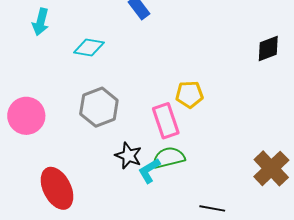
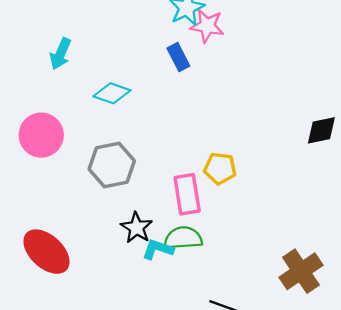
pink circle: (26, 116) -> (41, 135), moved
cyan L-shape: (149, 171) -> (158, 249), turned 40
red ellipse: (57, 188) -> (46, 252), turned -30

